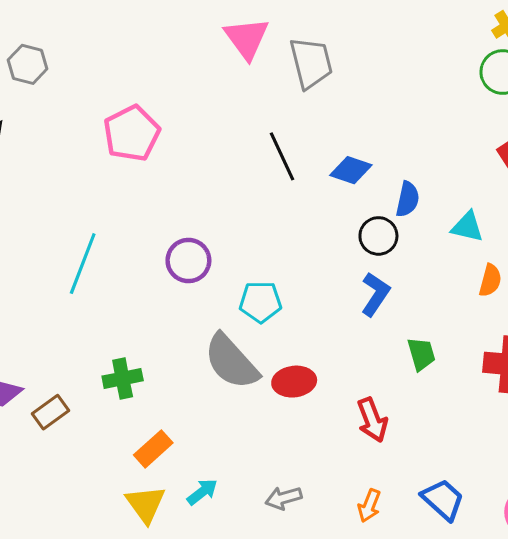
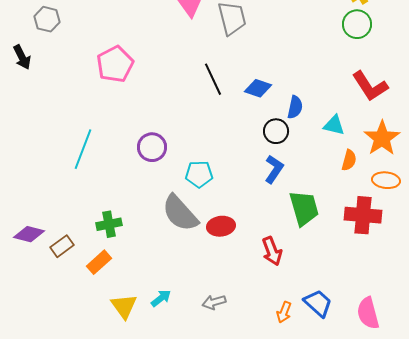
green trapezoid: (421, 354) -> (304, 208), size x1.6
orange rectangle: (153, 449) -> (99, 262), moved
orange arrow: (369, 506) -> (284, 312), moved

